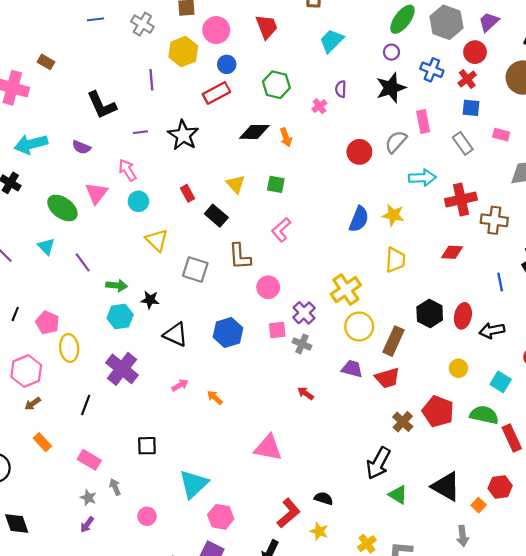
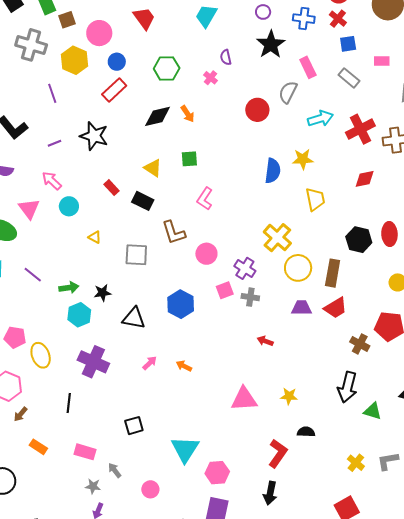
gray cross: (142, 24) -> (31, 45), size x1.4
yellow triangle: (157, 240) -> (95, 237), size x0.6
yellow star: (319, 531) -> (289, 396), moved

